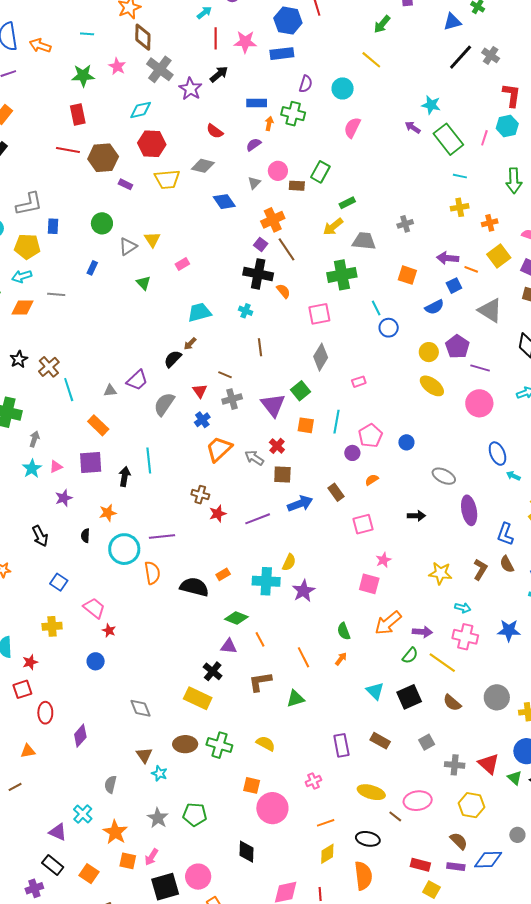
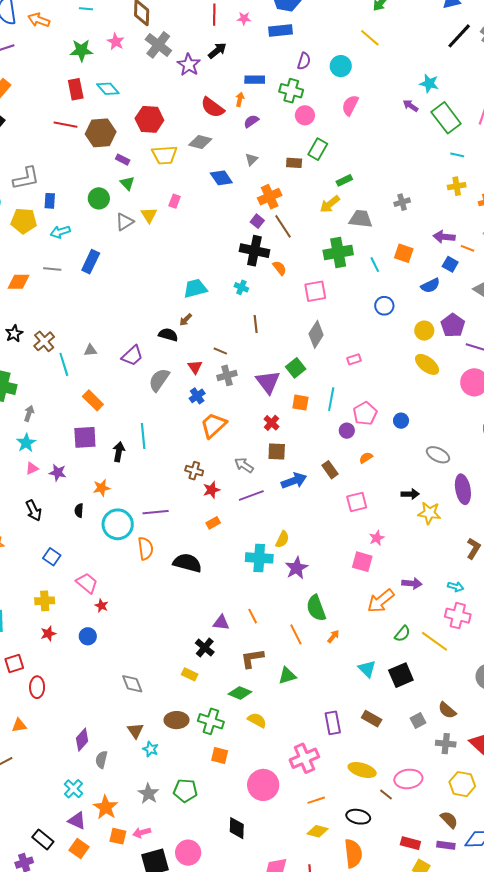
pink star: (245, 42) -> (244, 18), size x0.6
cyan diamond: (141, 110) -> (108, 89), moved, turned 60
orange arrow: (269, 124) -> (240, 99), moved
red semicircle: (215, 131) -> (213, 107), size x1.4
pink circle: (278, 171) -> (305, 115), moved
pink rectangle: (182, 264) -> (175, 201), moved, turned -40
blue rectangle: (92, 268) -> (91, 262), moved, size x1.6
cyan arrow: (22, 276) -> (60, 232), moved
green triangle: (143, 283) -> (127, 183), moved
blue square: (454, 286) -> (450, 264), turned -35
cyan line: (376, 308) -> (375, 265), moved
black semicircle: (173, 359) -> (168, 335), turned 60
gray triangle: (110, 391) -> (90, 350), moved
gray arrow: (254, 458) -> (244, 465), moved
pink triangle: (56, 467) -> (32, 468), moved
purple star: (64, 498) -> (58, 473), turned 30
yellow star: (440, 573) -> (429, 513), moved
orange rectangle: (223, 574) -> (213, 523), moved
green diamond: (236, 618) -> (240, 693), moved
green semicircle: (344, 631) -> (316, 608), moved, size x1.5
purple arrow: (422, 632) -> (412, 583), moved
red star: (30, 662) -> (48, 634), moved
yellow rectangle: (198, 698) -> (190, 674), size x0.6
brown semicircle: (452, 703) -> (447, 710), moved
purple diamond: (80, 736) -> (82, 740), moved
pink cross: (313, 781) -> (304, 758), size x1.8
orange square: (252, 785) -> (220, 756), moved
purple triangle: (58, 832) -> (77, 821), moved
yellow diamond: (327, 854) -> (318, 831), turned 45
pink arrow: (151, 857) -> (142, 833), turned 42

